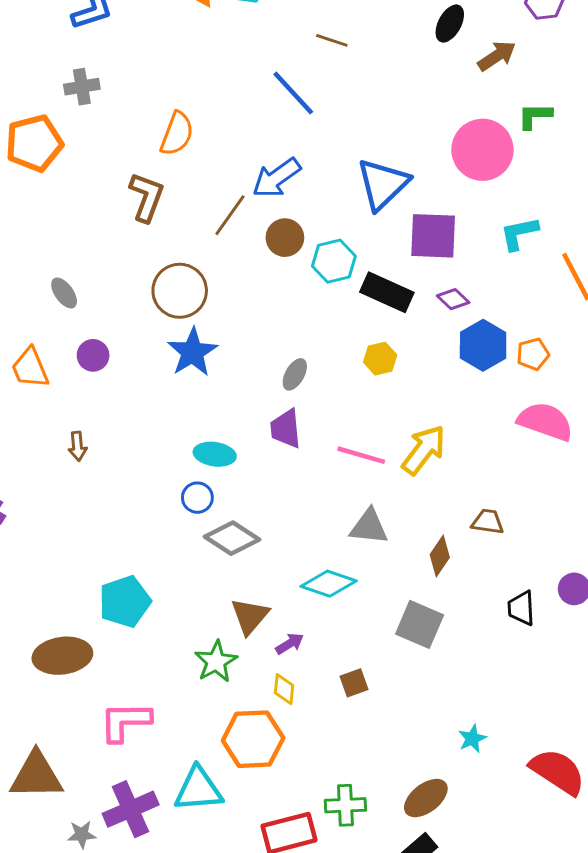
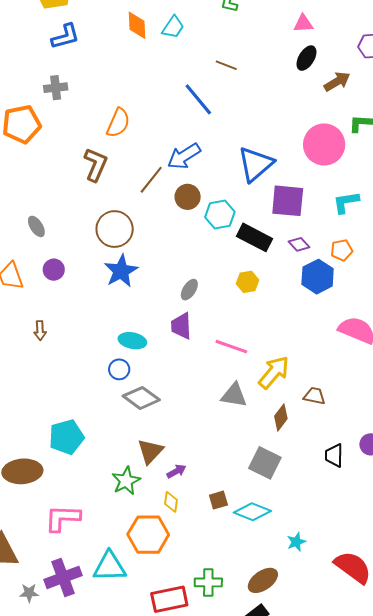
orange pentagon: (533, 354) -> (342, 250), moved
yellow arrow: (424, 450) -> (274, 372), moved
cyan diamond: (329, 584) -> (252, 512), moved

